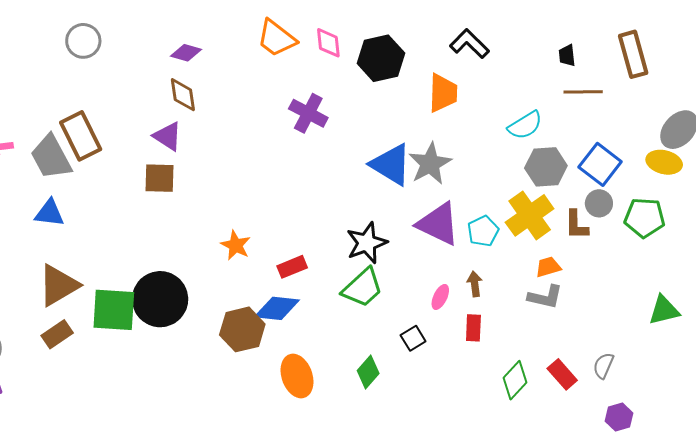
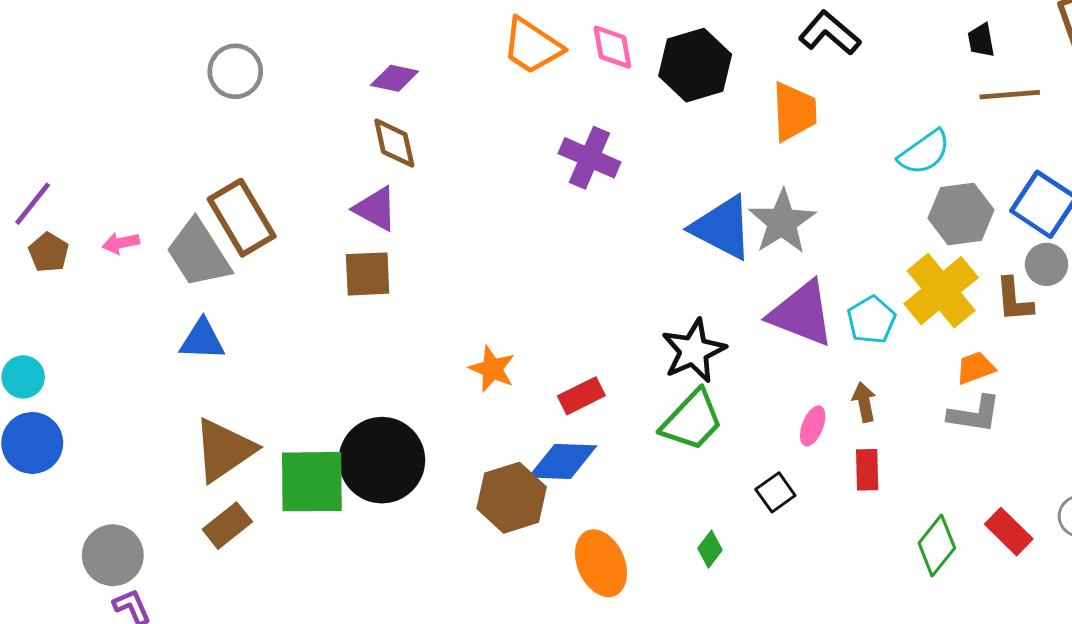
green diamond: (368, 372) -> (710, 549), size x0.7

